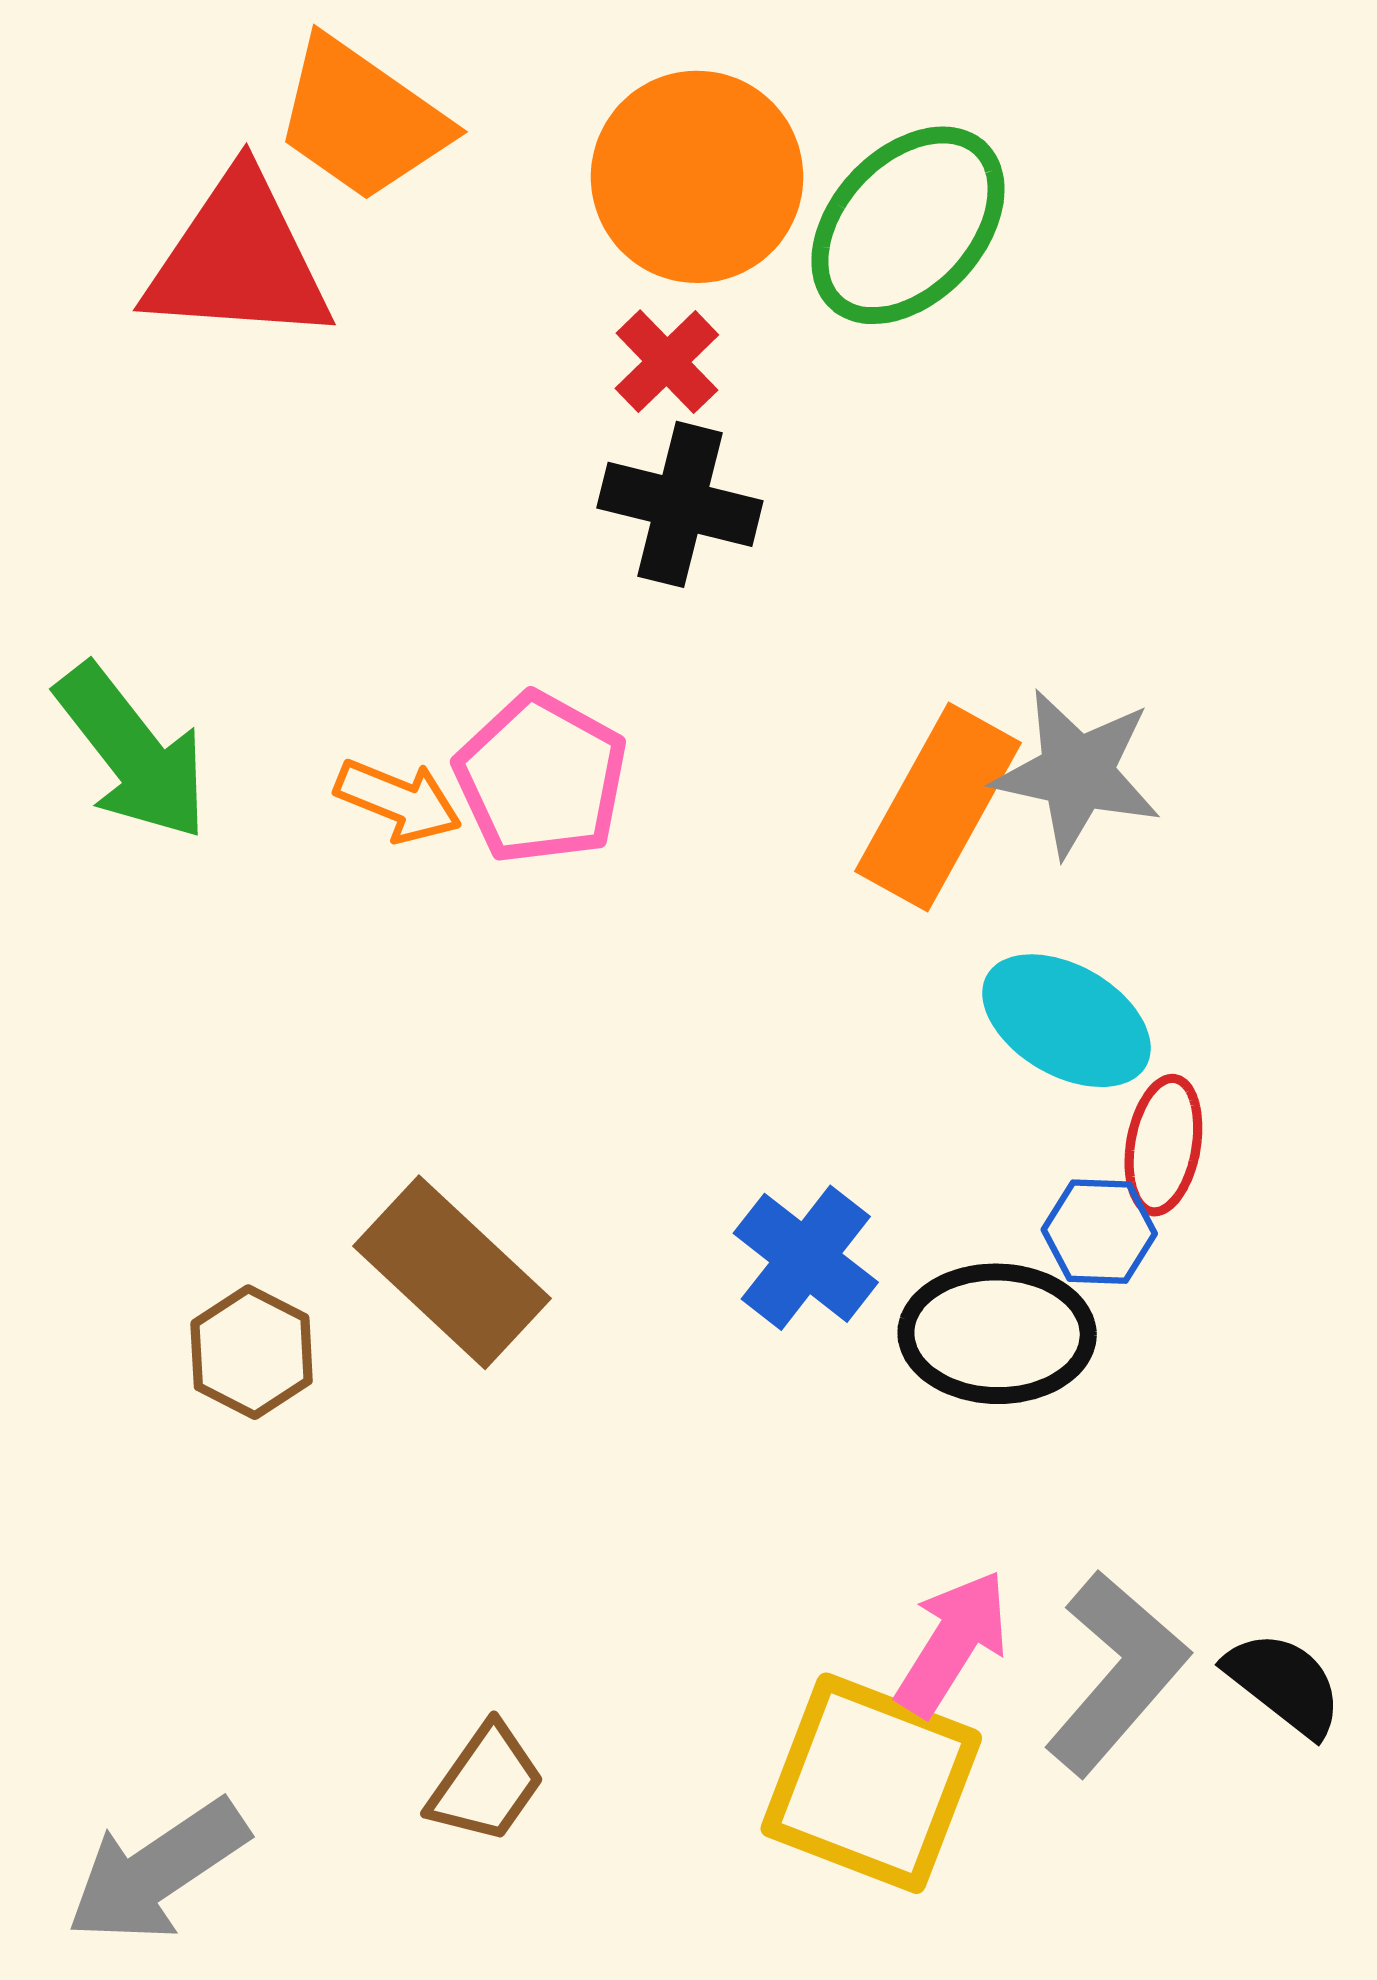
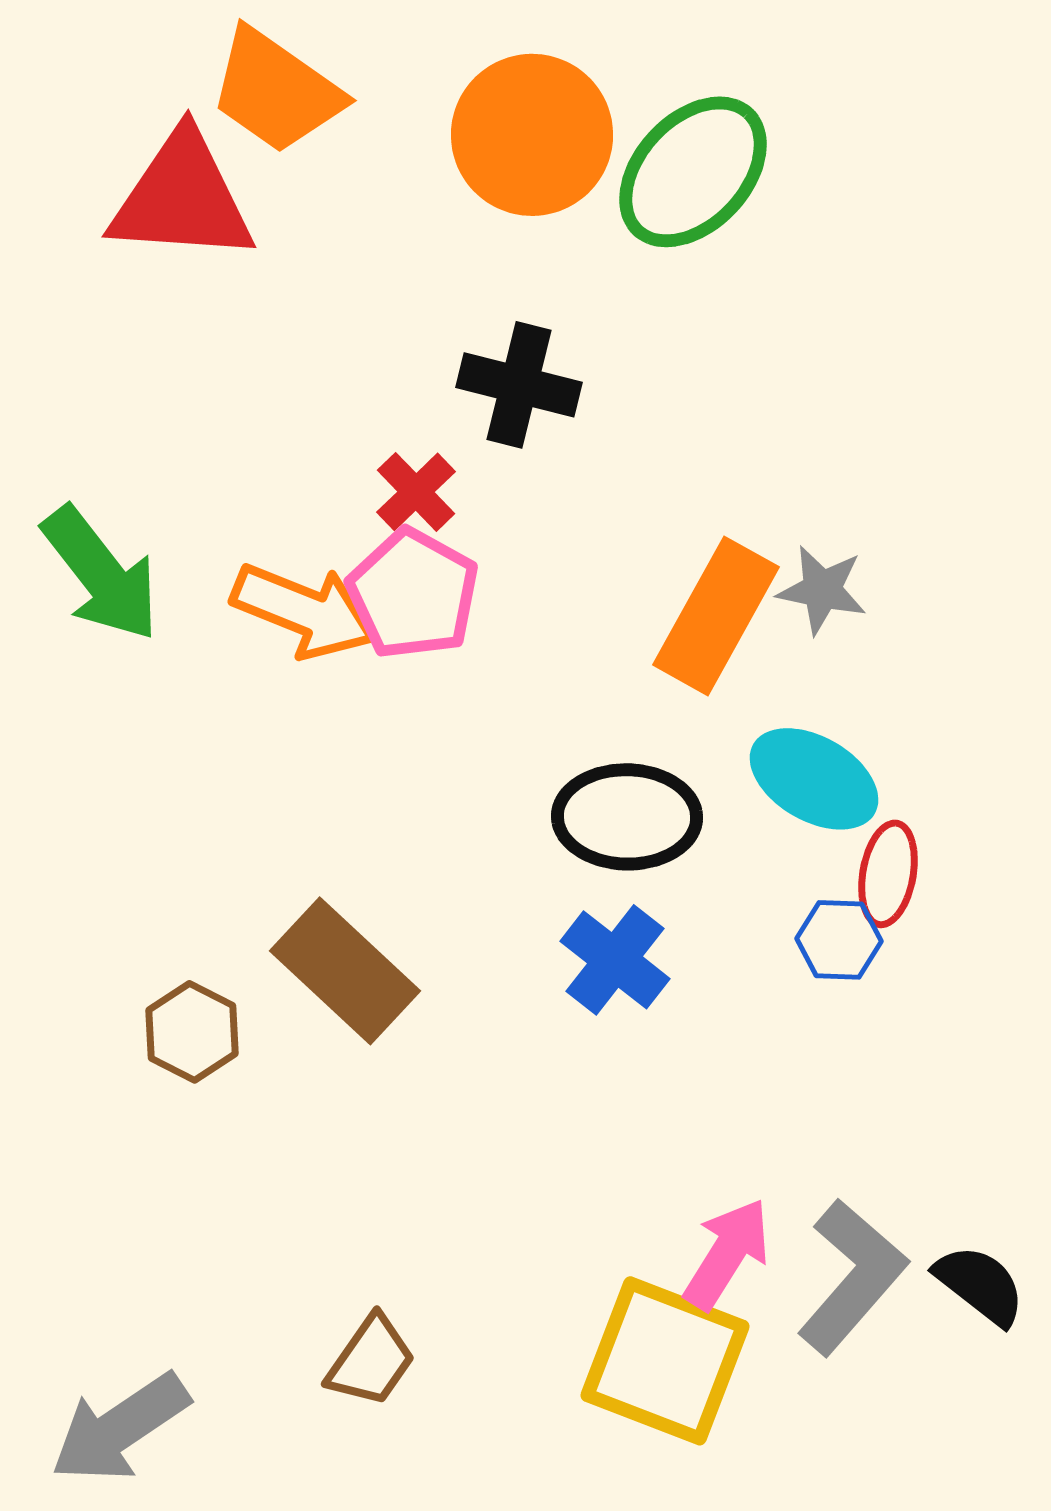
red cross: (667, 362) -> (416, 492), moved
gray star: (1077, 773) -> (822, 590), size x0.7
orange arrow: (398, 801) -> (304, 611), size x1.5
black ellipse: (997, 1334) -> (627, 817), moved

